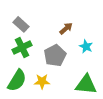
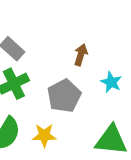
brown arrow: (66, 28) -> (81, 55), turned -32

